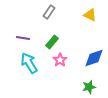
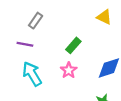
gray rectangle: (49, 12) -> (36, 21), moved
green rectangle: (52, 42) -> (73, 45), moved

